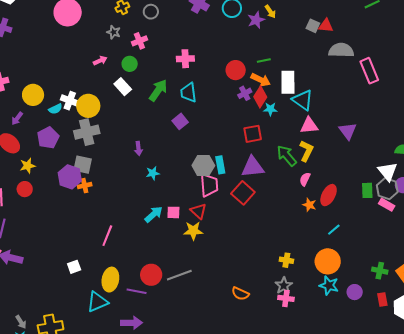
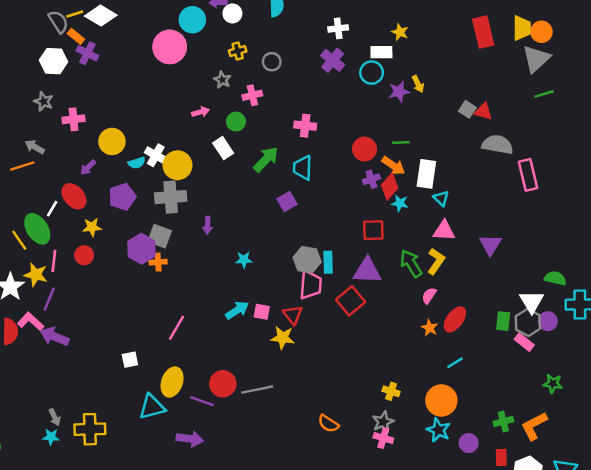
cyan triangle: (303, 100) -> (441, 198), size x0.6
purple arrow: (138, 148) -> (207, 225), moved
green cross: (380, 271) -> (503, 422), turned -35

